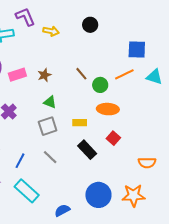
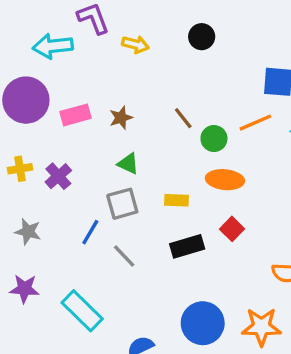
black rectangle: (87, 150) -> (187, 246), turned -66
blue line: (20, 161) -> (90, 232), moved

